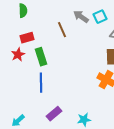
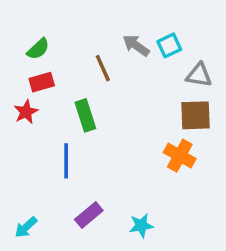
green semicircle: (23, 11) -> (38, 49), moved, turned 48
green rectangle: (41, 57) -> (85, 115), moved

